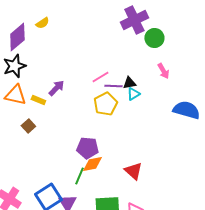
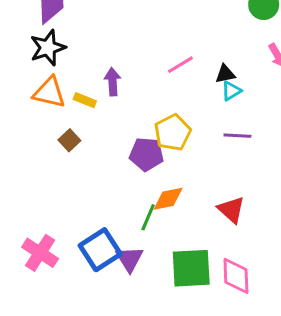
purple line: (113, 86) -> (237, 136), moved
purple arrow: (56, 88) -> (113, 82), turned -48
yellow pentagon: (105, 104) -> (173, 133), moved
purple pentagon: (87, 148) -> (146, 154), moved

